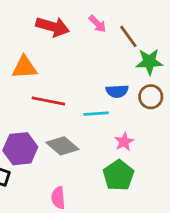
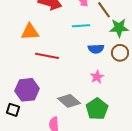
cyan line: (96, 114) -> (81, 26), moved
pink star: (124, 142) -> (97, 77), moved
gray diamond: (62, 146) -> (69, 101), moved

